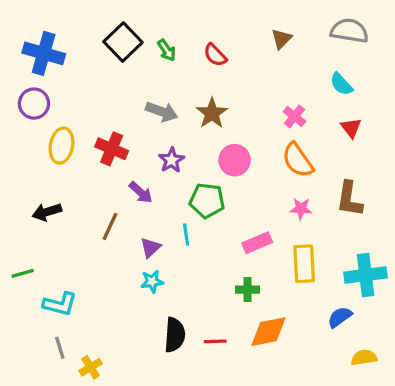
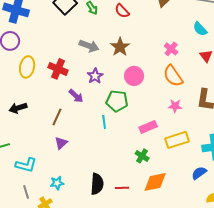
purple triangle: (150, 248) -> (61, 143), moved
yellow rectangle: (304, 264) -> (177, 140), turned 75
cyan star: (152, 281) -> (57, 183), moved
green cross: (248, 290) -> (142, 156), turned 32

